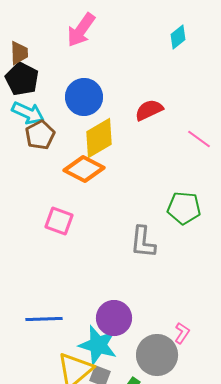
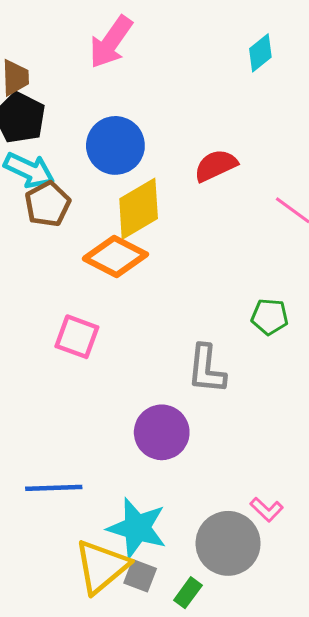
green pentagon: (184, 208) -> (270, 317), size x0.7
purple circle: (114, 318) -> (162, 432), moved
pink L-shape: (182, 333) -> (267, 509), turned 100

